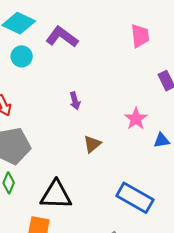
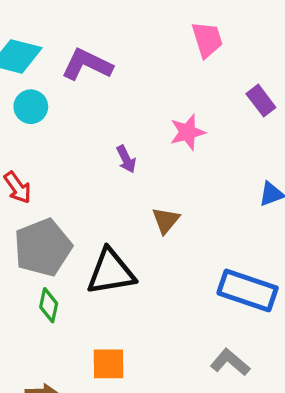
pink star: (136, 119) -> (188, 132), moved, turned 30
black triangle: (56, 195) -> (111, 272), moved

